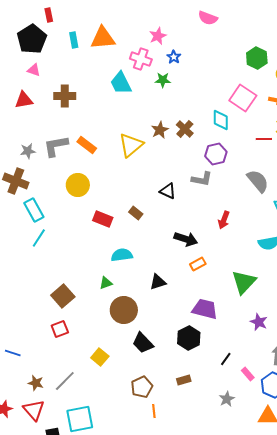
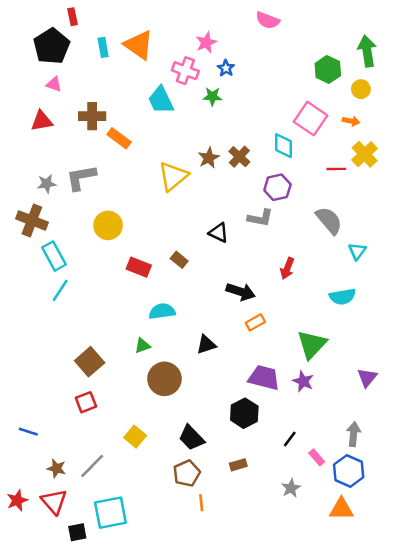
orange triangle: (103, 38) -> (139, 45), turned 40
orange rectangle: (87, 145) -> (119, 138), moved
purple star: (259, 322) -> (303, 381), moved
black trapezoid: (143, 343) -> (192, 438), moved

